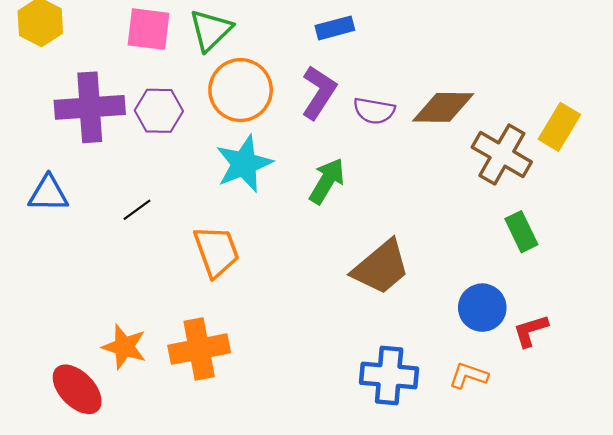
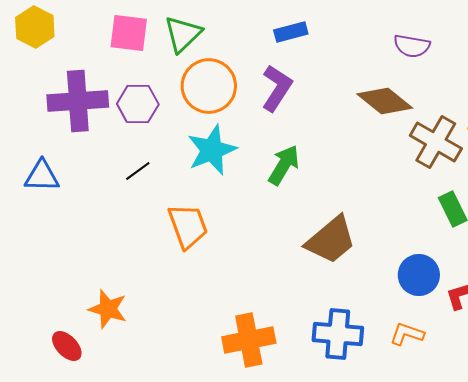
brown diamond: (443, 107) -> (385, 101), turned 38
purple semicircle: (374, 111) -> (412, 46), moved
black line: (137, 210) -> (138, 171), moved
orange cross: (199, 349) -> (249, 340), moved
red ellipse: (77, 389) -> (67, 346), size x0.7

